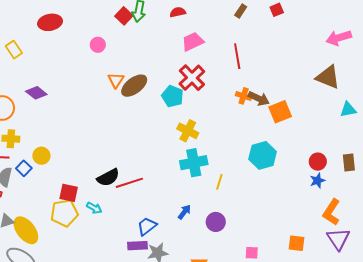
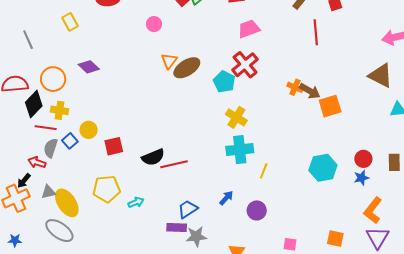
red line: (237, 56) -> (316, 32), moved
cyan hexagon: (263, 155) -> (323, 168), moved
red square: (69, 193) -> (114, 146), moved, turned -30
cyan arrow: (94, 208) -> (136, 202), moved, turned -56

